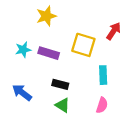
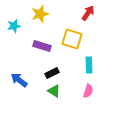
red arrow: (114, 31) -> (88, 13), moved
cyan star: (23, 50) -> (14, 26), moved
black rectangle: (60, 84) -> (52, 73), turned -40

